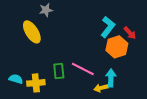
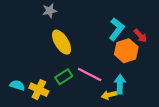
yellow ellipse: (32, 32) -> (62, 42), moved
green rectangle: (59, 71) -> (64, 77), turned 63
yellow cross: (36, 83) -> (39, 90), turned 30

